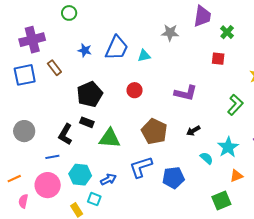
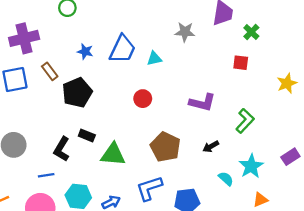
black pentagon: (90, 94) -> (77, 93), moved
green L-shape: (235, 105) -> (245, 121), moved

